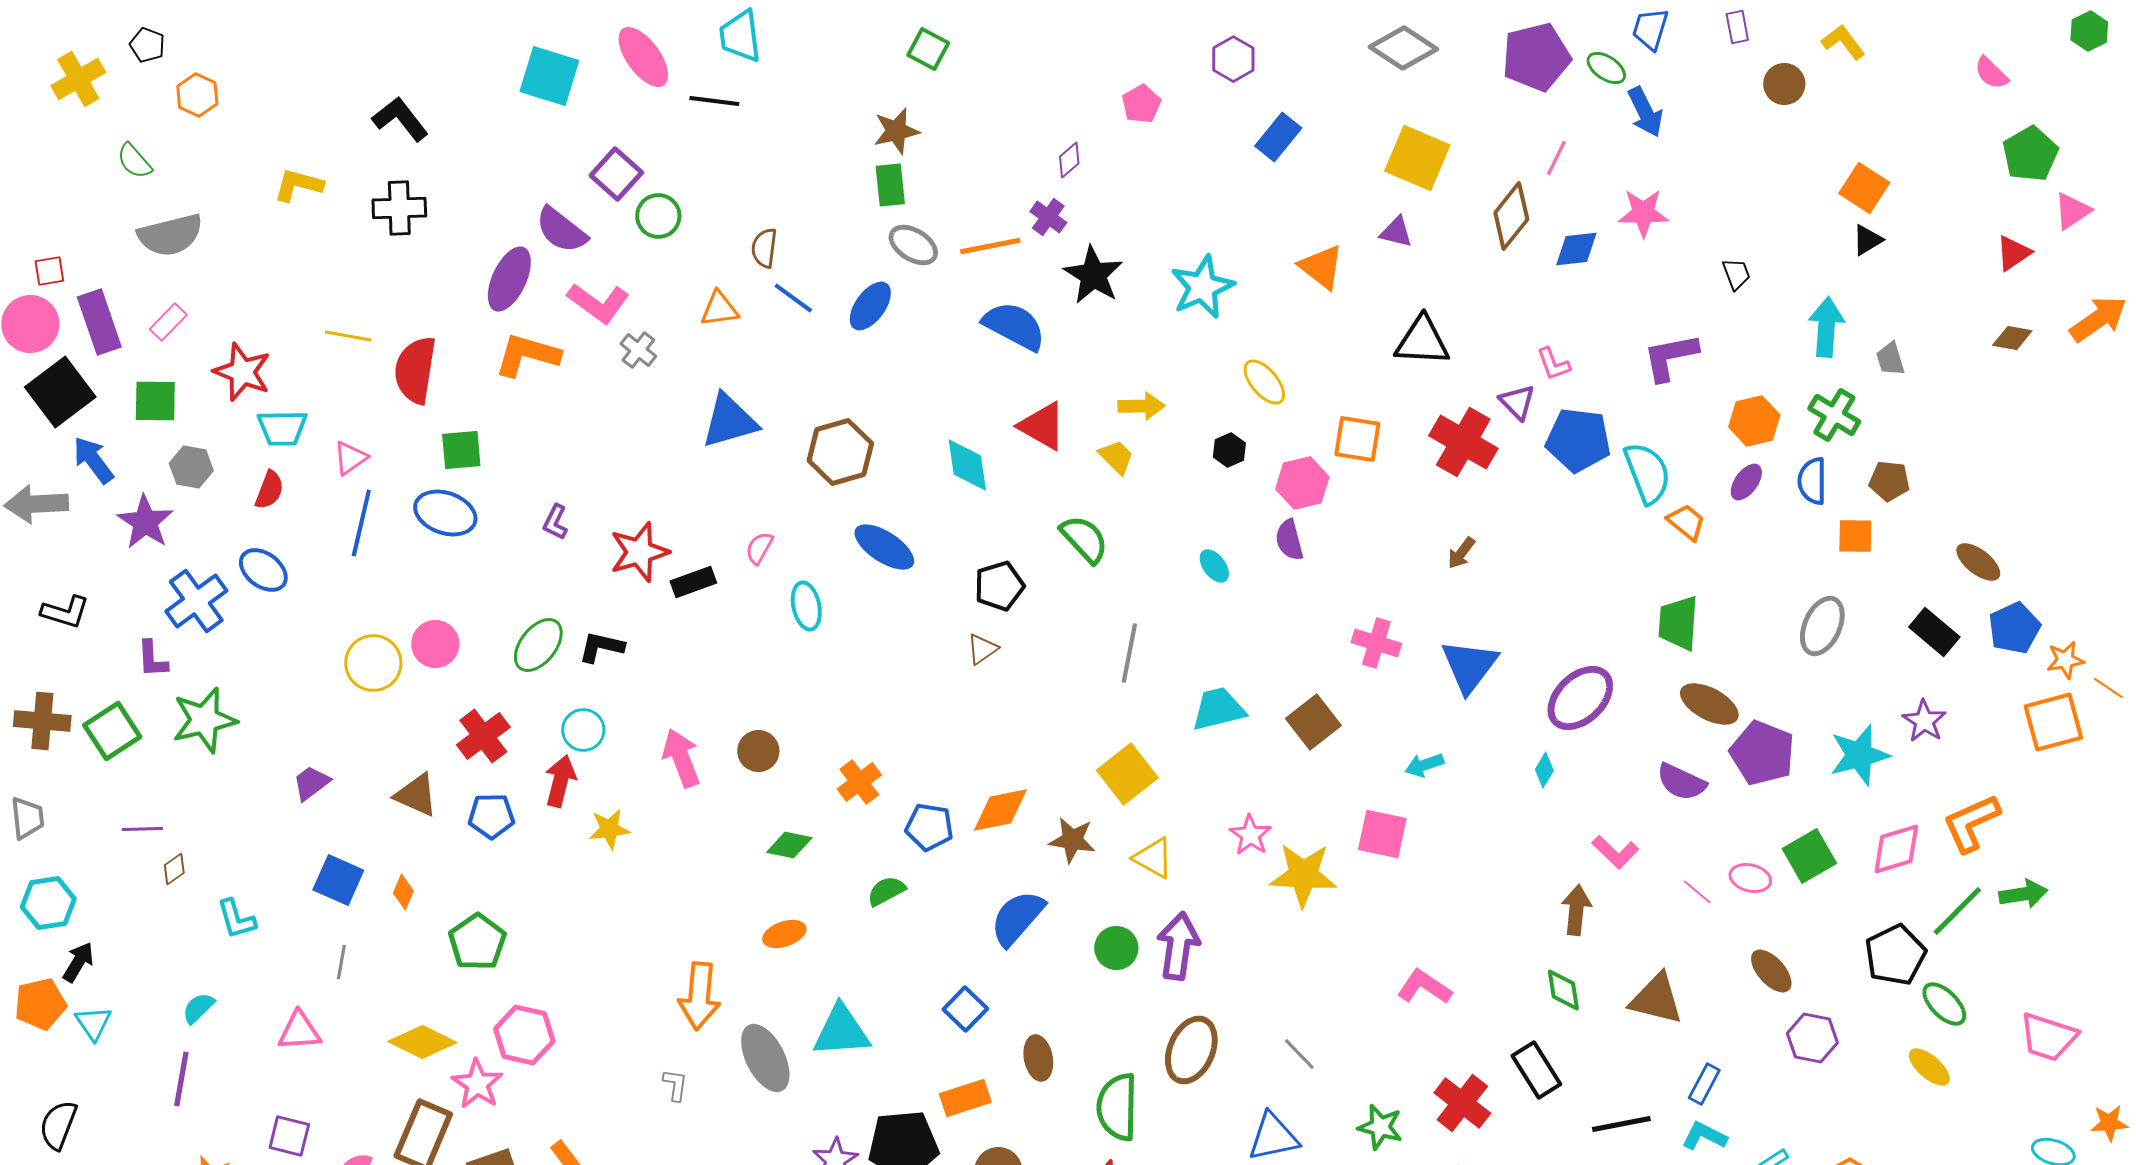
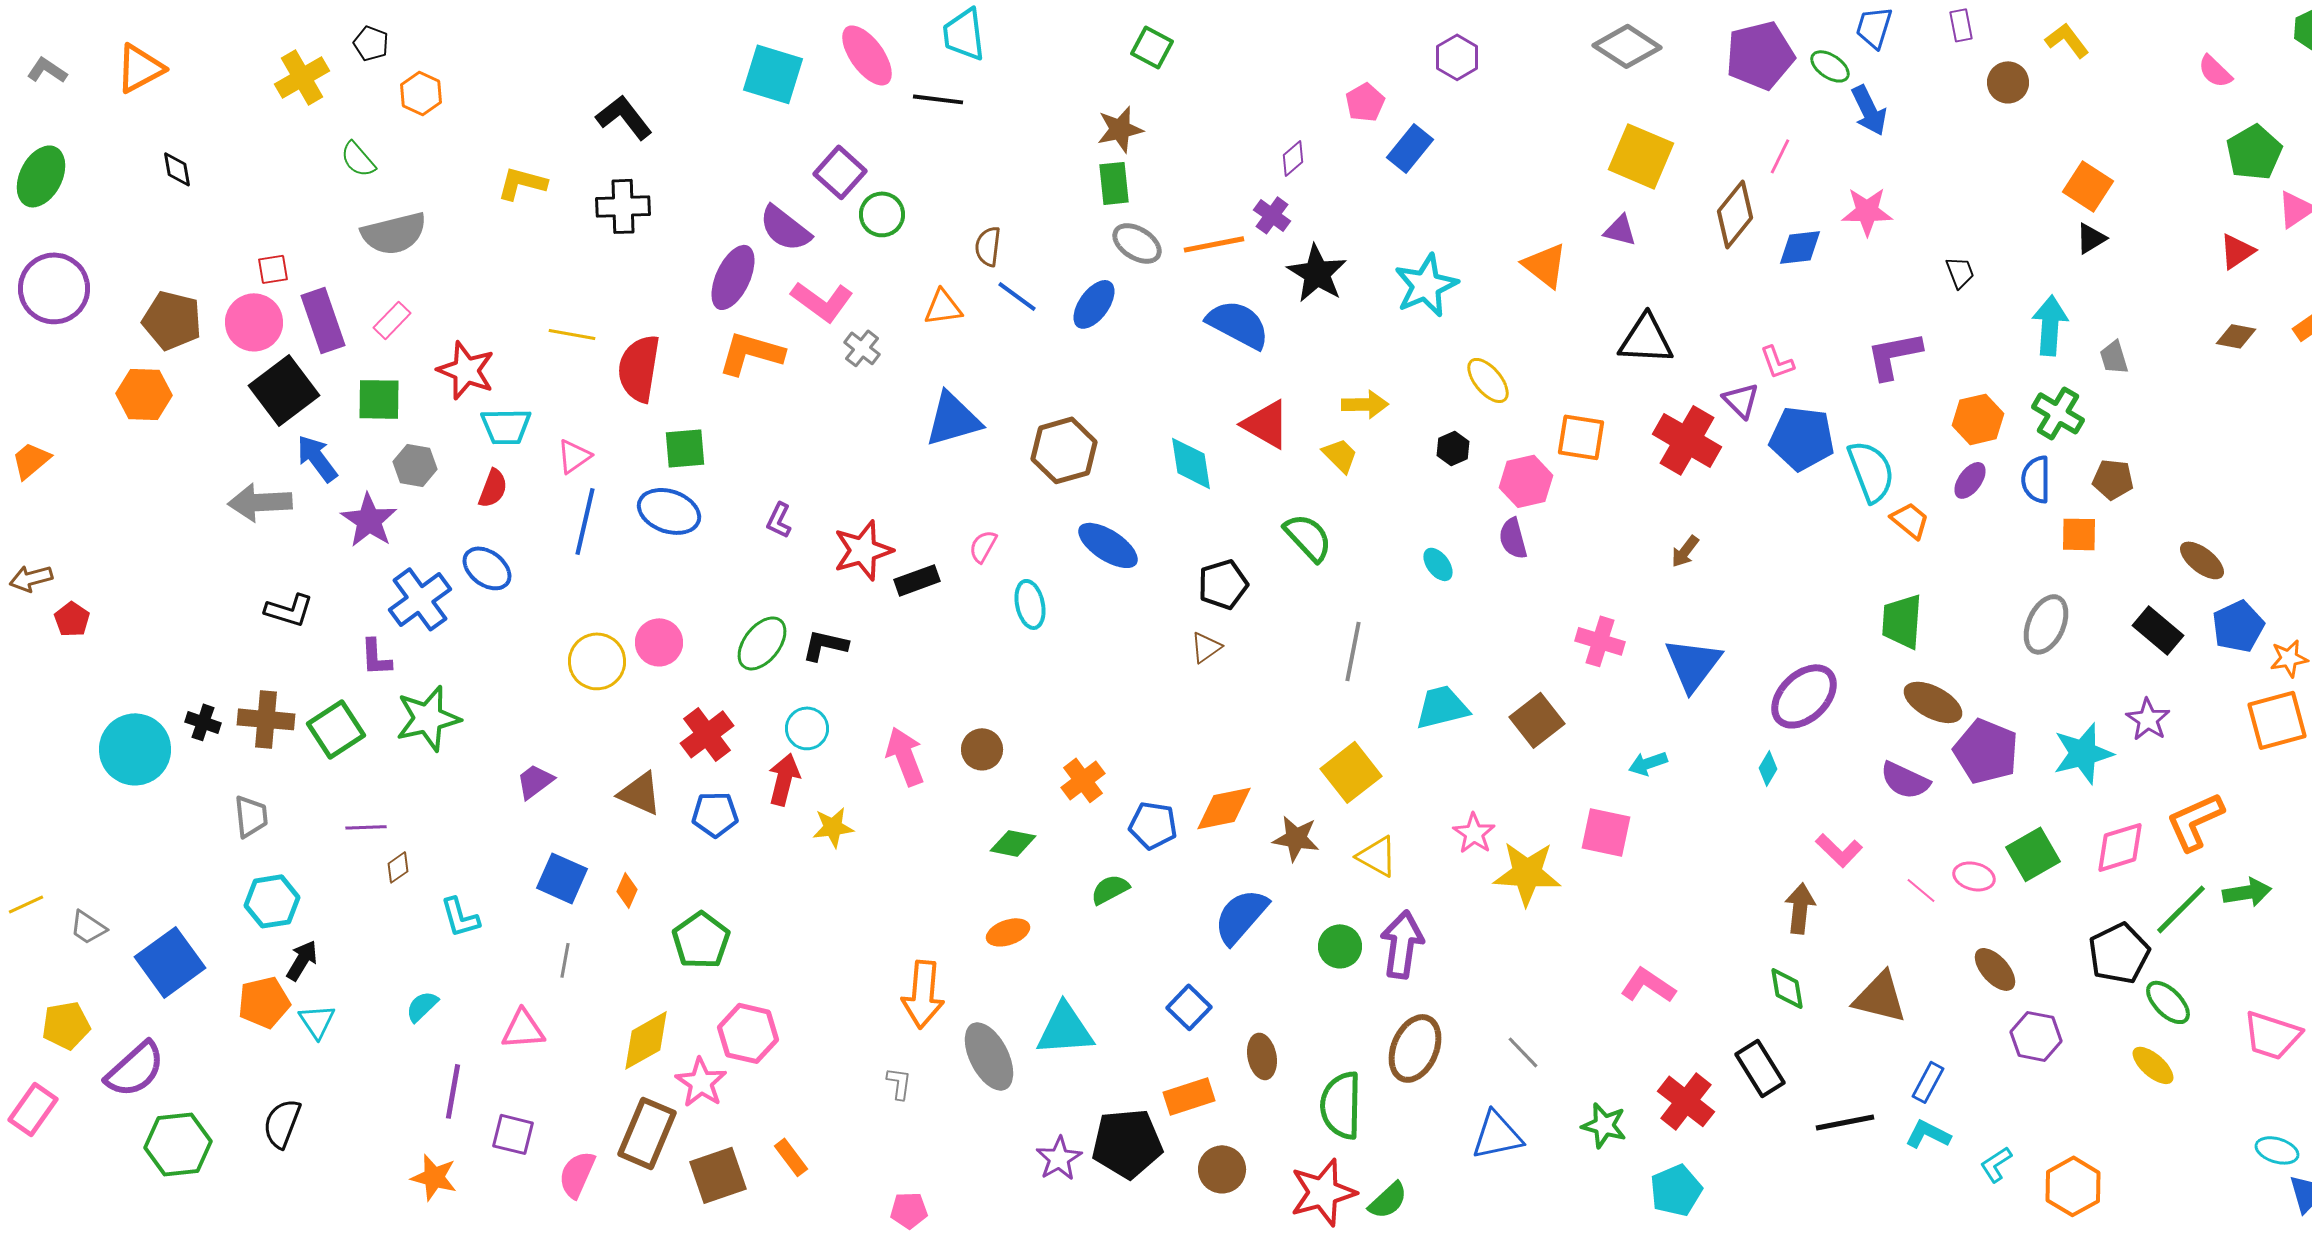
blue rectangle: (1278, 137) -> (1410, 148), moved
yellow diamond: (422, 1042) -> (646, 1040), turned -56
purple line: (181, 1079) -> (453, 1091), moved

